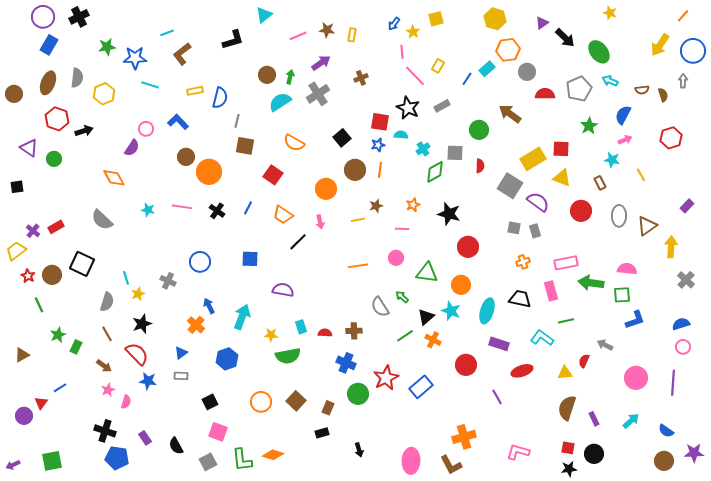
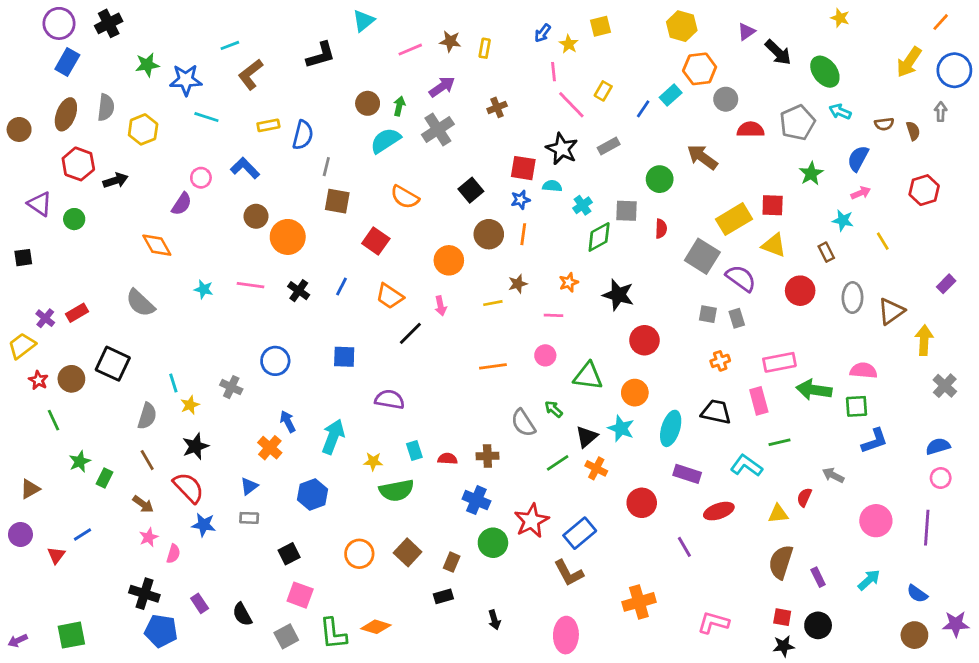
purple circle: (24, 416) -> (20, 534), moved
brown L-shape: (451, 465) -> (569, 573), moved

